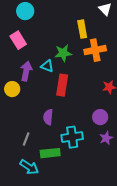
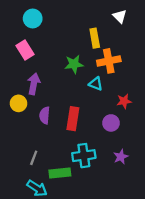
cyan triangle: (47, 66) -> (96, 84), moved
red rectangle: (62, 85) -> (73, 119), moved
purple semicircle: (48, 117) -> (45, 115), moved
purple circle: (100, 117) -> (111, 123), moved

